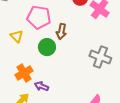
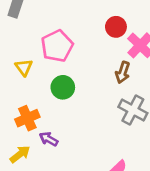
pink pentagon: (39, 17) -> (57, 46), turned 30
brown arrow: (61, 31) -> (123, 72), moved

